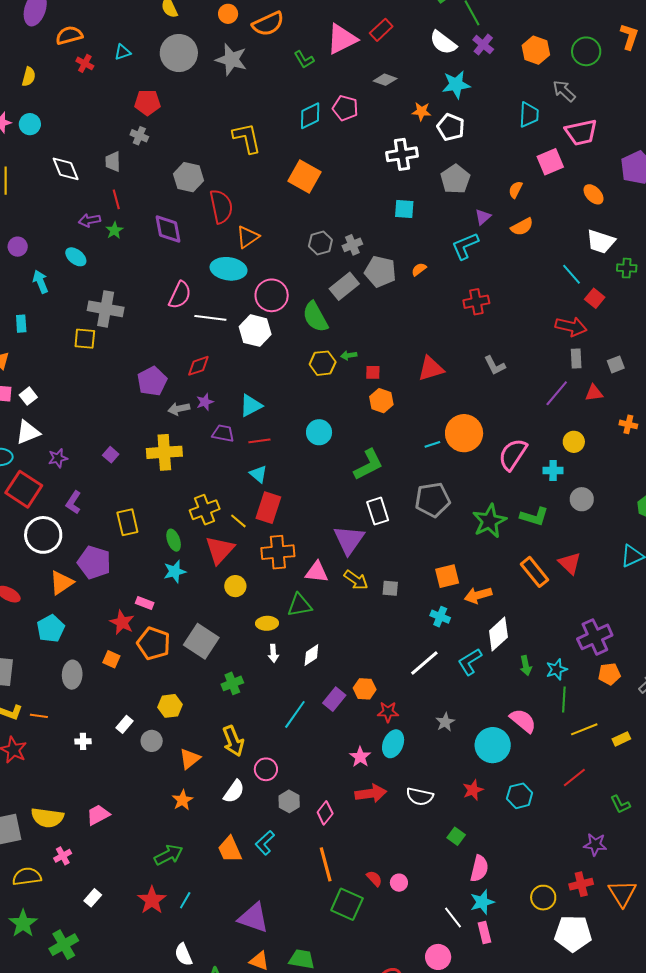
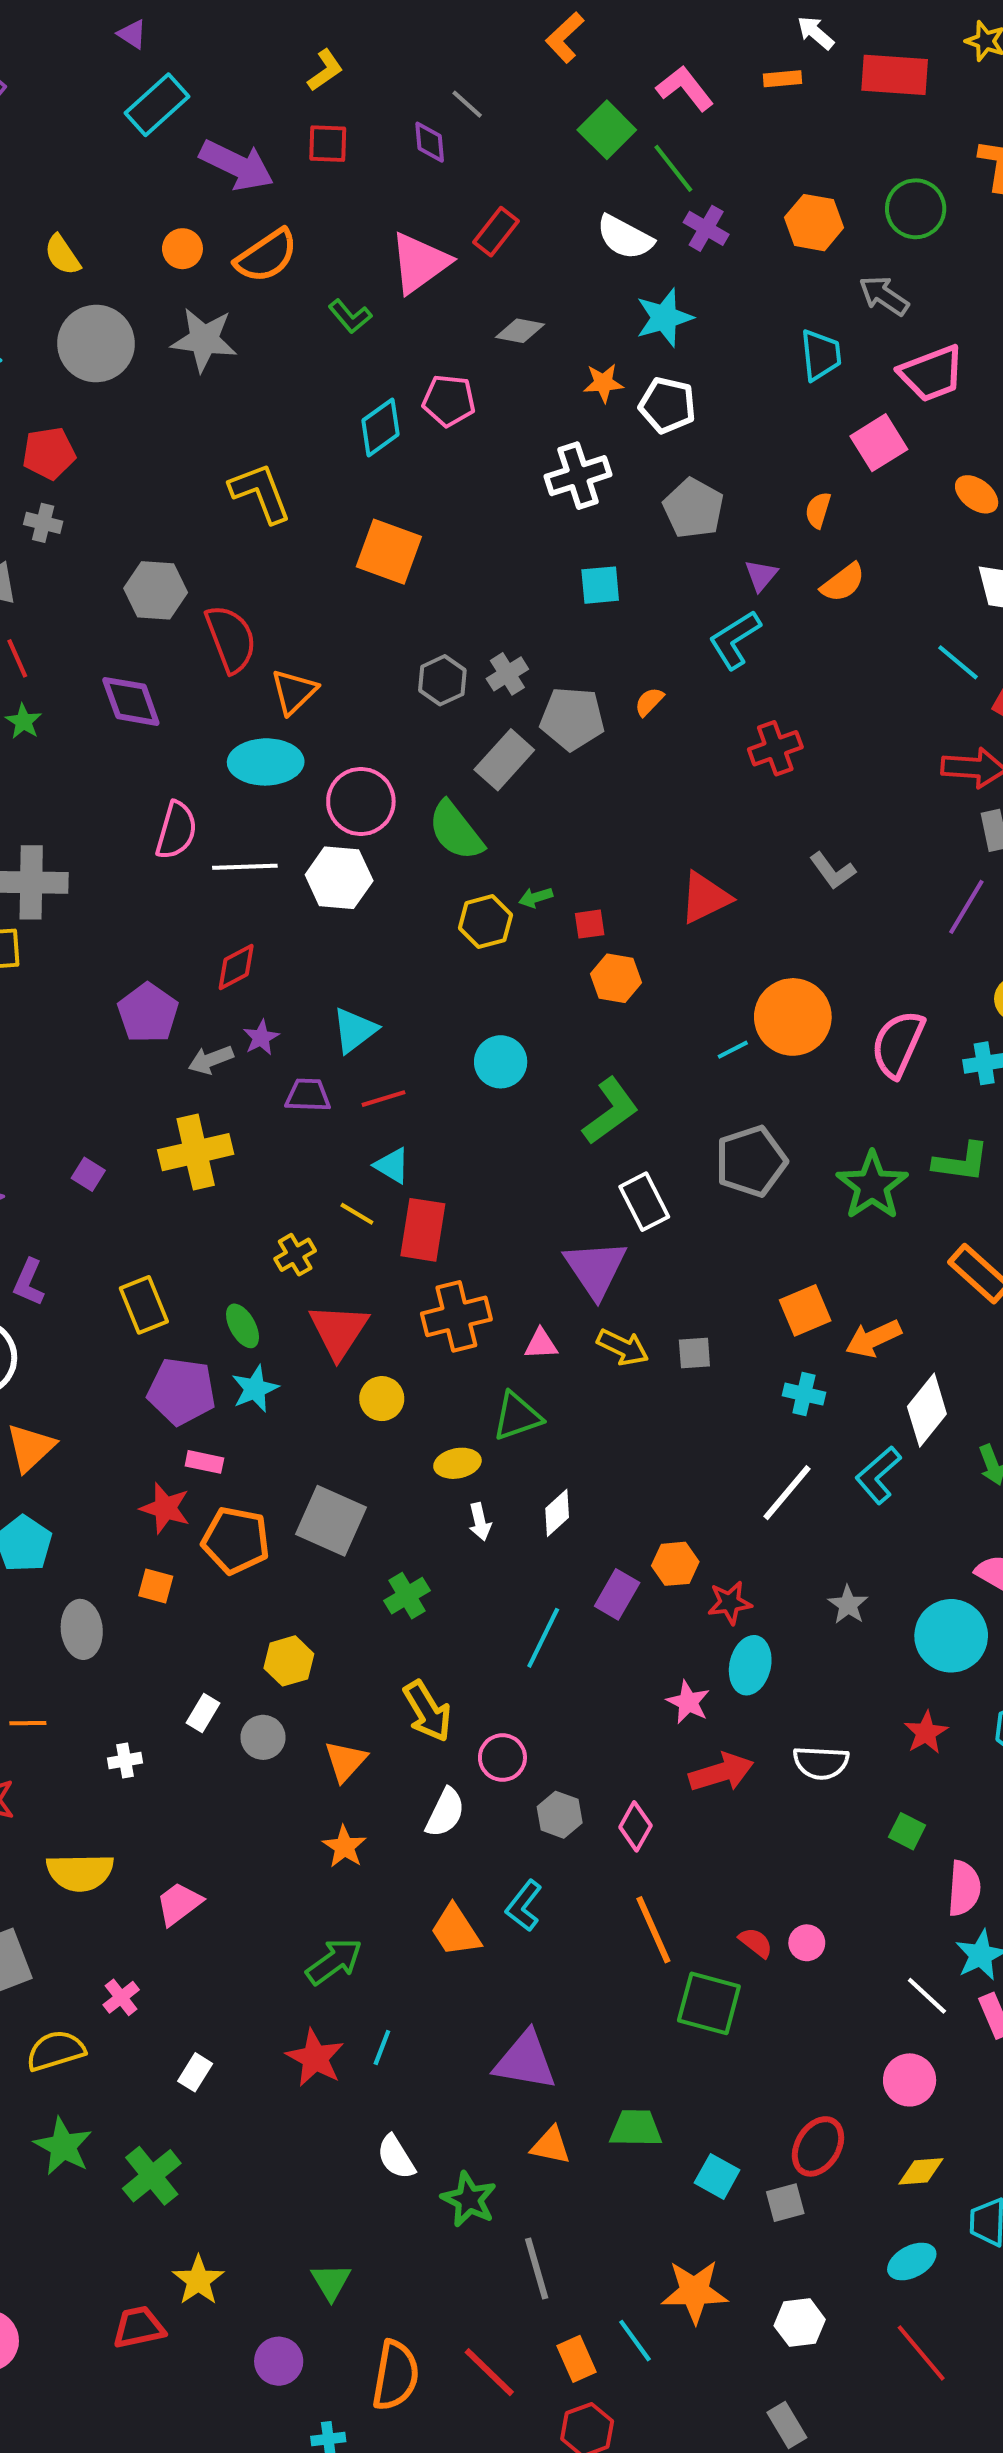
yellow cross: (205, 510) -> (295, 1255), size x0.7
yellow line: (238, 521) -> (357, 1214), moved
purple pentagon: (94, 562) -> (182, 1391), moved
pink triangle: (317, 572) -> (541, 1344), size x0.7
yellow semicircle: (47, 818) -> (80, 1872), moved

